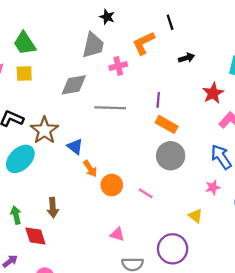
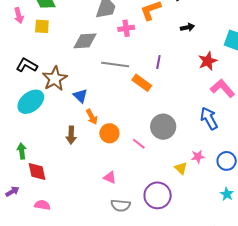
orange rectangle: (167, 124) -> (142, 83), moved
gray circle: (171, 156) -> (163, 127), moved
pink star: (213, 187) -> (198, 157), moved
brown arrow: (53, 208) -> (71, 135), moved

